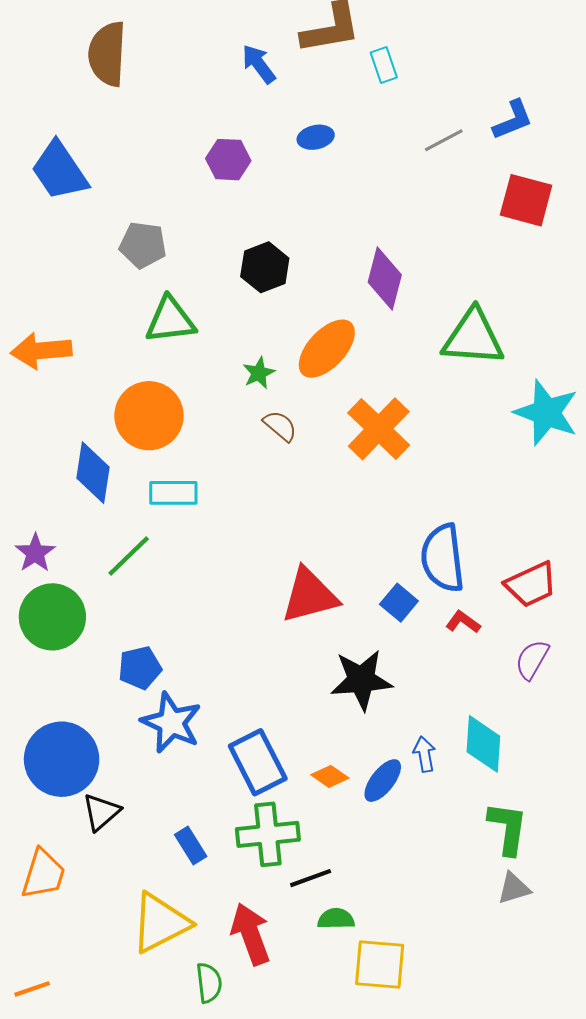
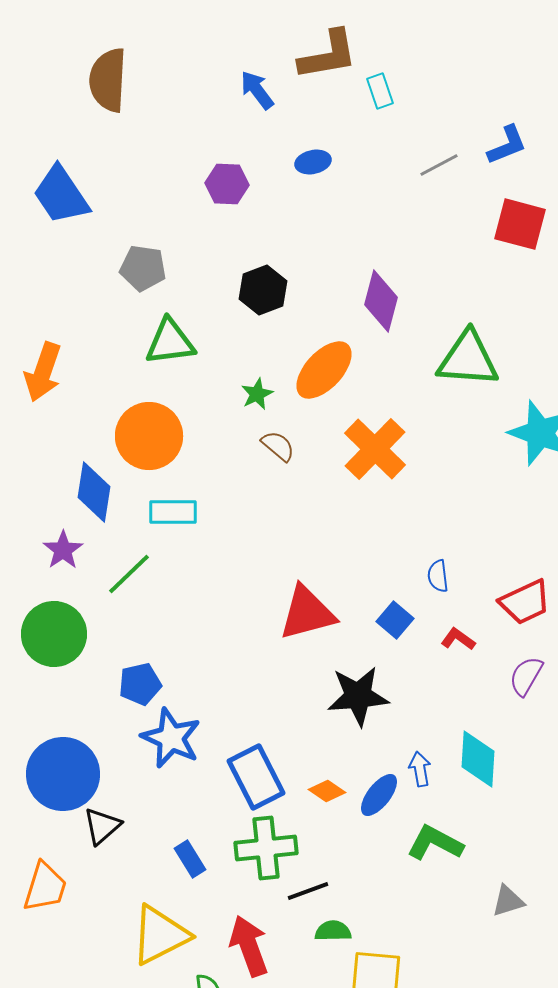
orange arrow: (41, 351) -> (43, 372), turned -66
purple star: (35, 553) -> (63, 550), moved
blue semicircle: (443, 558) -> (438, 576), size x0.5
green L-shape: (508, 828) -> (435, 843), moved, turned -70

